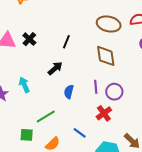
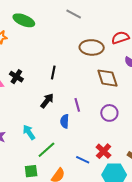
brown diamond: (106, 56) -> (107, 78), moved
cyan arrow: (24, 85) -> (29, 132), moved
purple line: (96, 87) -> (77, 105), moved
red cross: (104, 113) -> (103, 151), moved

